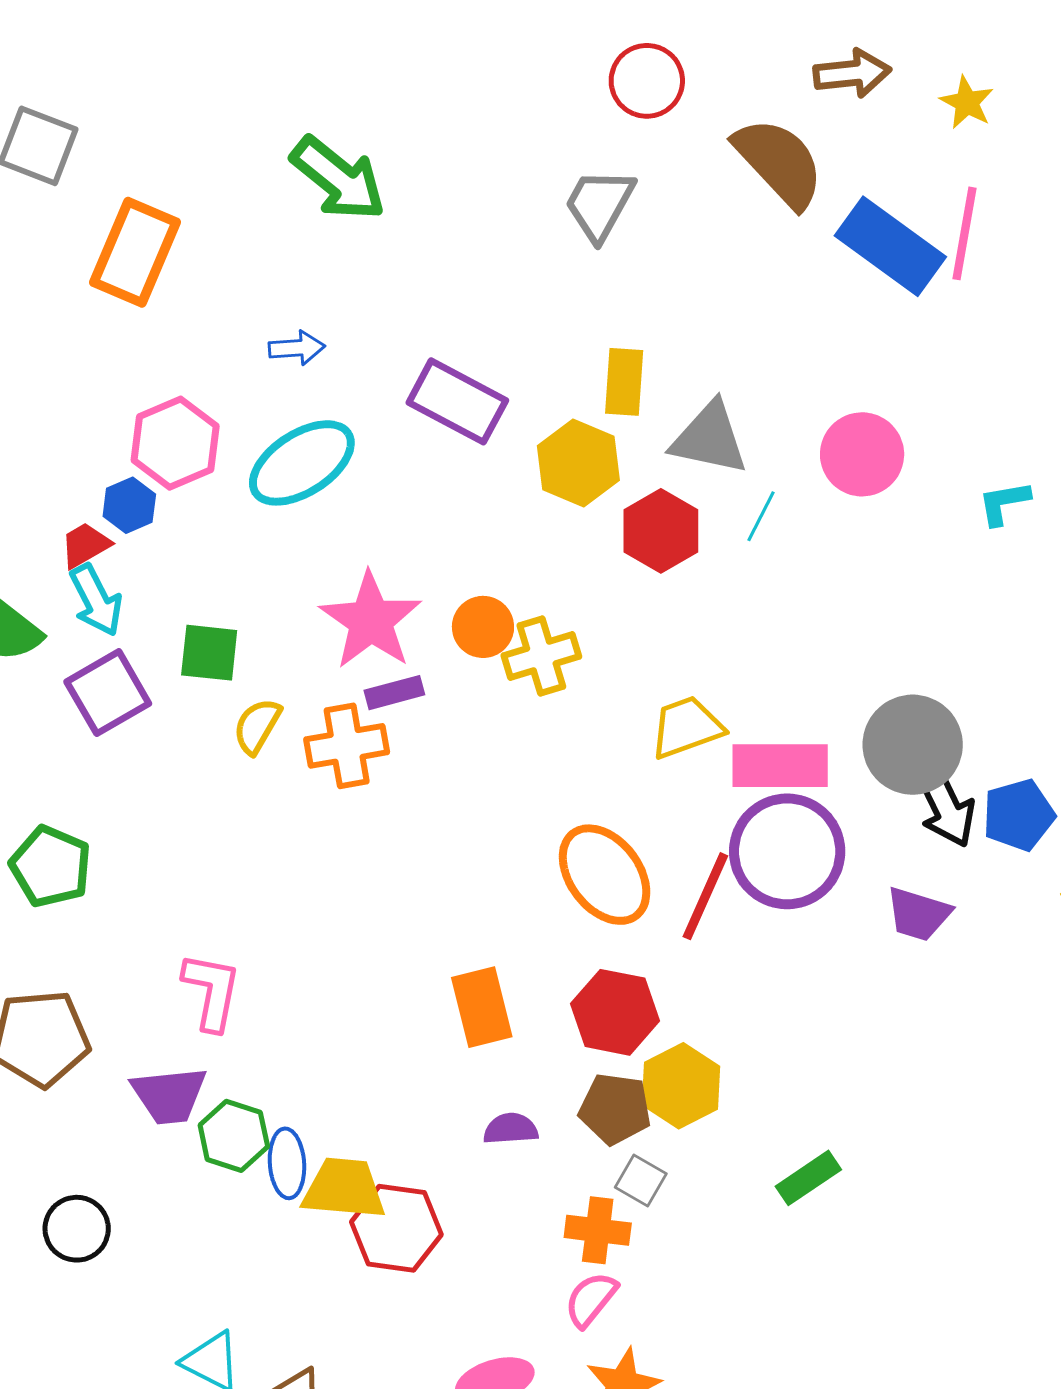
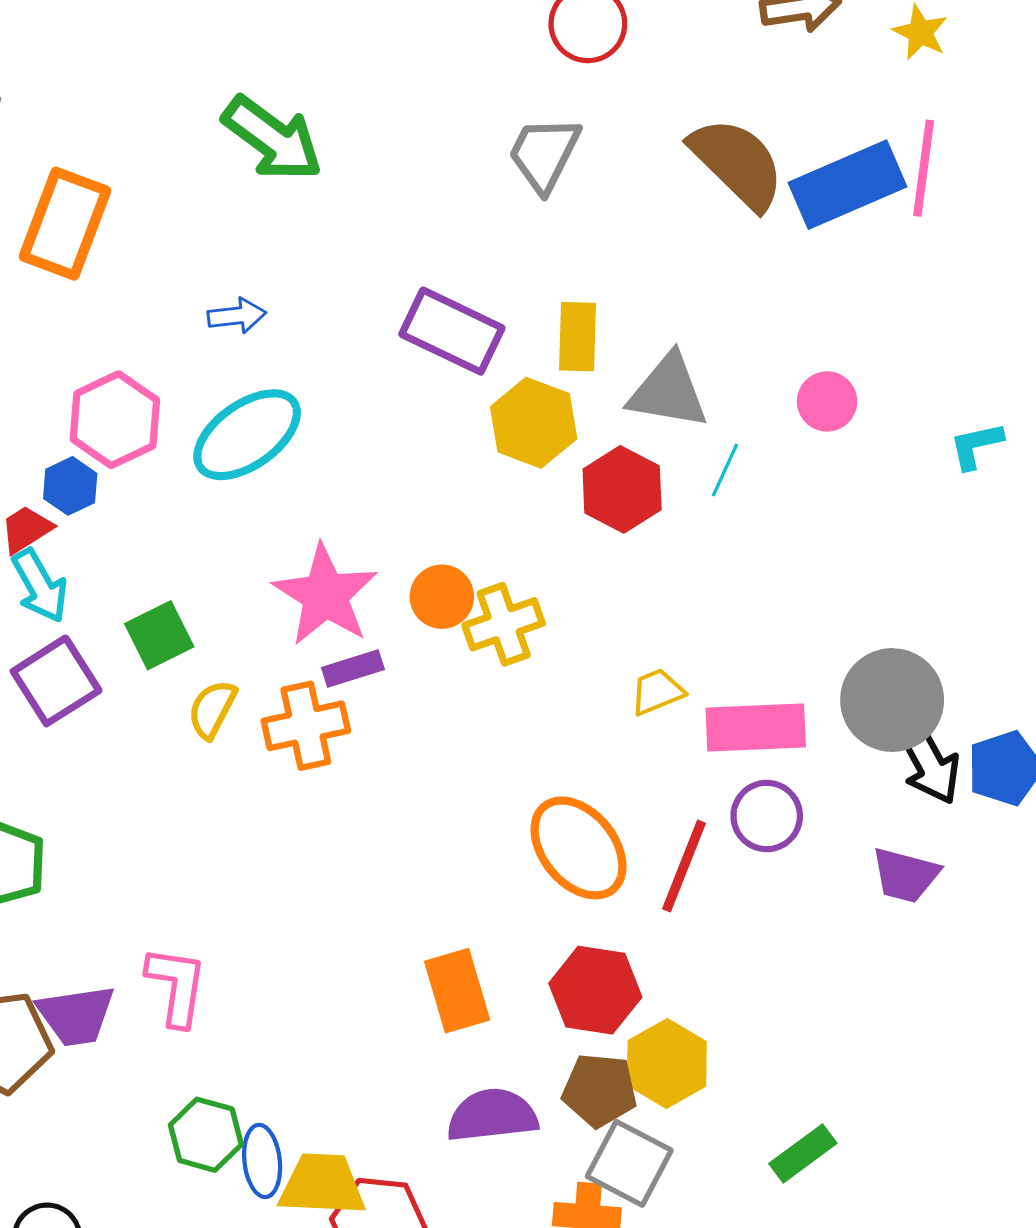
brown semicircle: (779, 162) -> (737, 163), moved
blue rectangle: (890, 246) -> (847, 185), turned -57
purple rectangle: (457, 401) -> (452, 331), moved
pink circle: (862, 454) -> (827, 401), size x0.7
green square: (209, 653) -> (159, 635), turned -30
yellow trapezoid: (687, 727) -> (657, 692), size x0.7
purple circle: (787, 851) -> (767, 816), size x0.6
purple trapezoid: (169, 1095) -> (76, 1015), moved
purple semicircle: (511, 1129) -> (492, 1115), size x1.6
gray square: (641, 1180) -> (629, 1163), size x1.6

